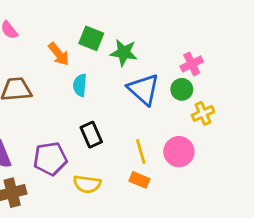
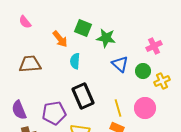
blue triangle: (144, 89) -> (120, 64), size x0.7
green circle: (182, 89) -> (143, 71), moved
black rectangle: (91, 135) -> (83, 96), size x1.4

